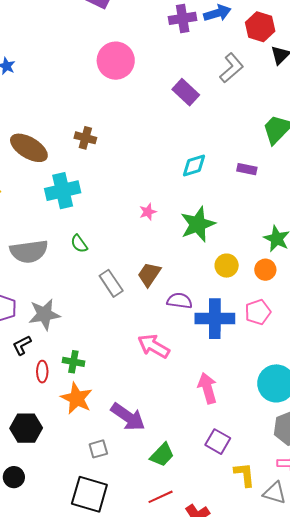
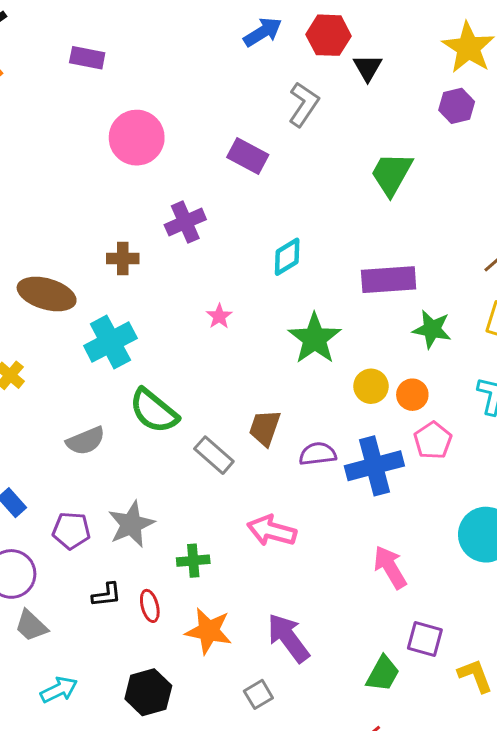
purple cross: (183, 18) -> (185, 222), moved
purple rectangle: (247, 169) -> (389, 280), moved, size x1.8
pink star: (148, 212) -> (219, 316), moved
green semicircle: (79, 244) -> (154, 411), size x1.8
gray semicircle: (29, 251) -> (86, 441), size x0.7
orange circle: (265, 270) -> (412, 395), moved
black L-shape: (22, 345) -> (107, 595), moved, turned -145
pink arrow: (154, 346) -> (272, 531), moved
green cross: (73, 362) -> (193, 561), moved
purple arrow: (128, 417) -> (288, 638), turned -147
green trapezoid: (162, 455) -> (383, 674), moved

